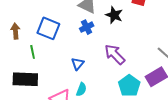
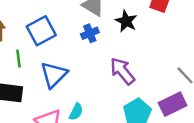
blue square: (48, 28) -> (41, 31), turned 35
blue triangle: (78, 64) -> (54, 75), moved, size x1.6

